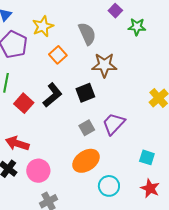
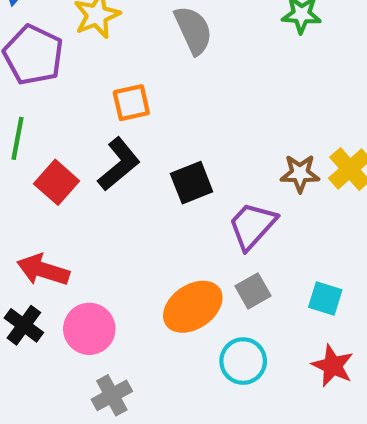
orange square: (58, 55) -> (131, 103), moved, turned 30
brown star: (104, 65) -> (300, 173), moved, size x0.7
black square: (85, 93) -> (192, 183), moved
gray square: (87, 128) -> (253, 291), moved

